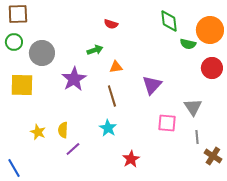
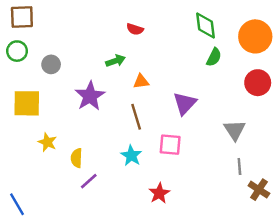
green semicircle: (188, 44) -> (214, 57), moved, turned -77
gray circle: (42, 53) -> (51, 64), size x0.6
pink square: (167, 123) -> (170, 145), moved
yellow star: (38, 132) -> (47, 142), moved

